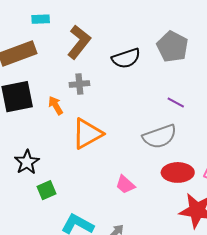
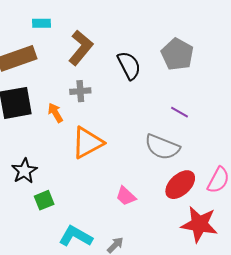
black semicircle: (126, 58) -> (129, 65), turned -100
gray semicircle: (160, 136) -> (162, 147), turned 40
red ellipse: (178, 172) -> (180, 185), turned -44

